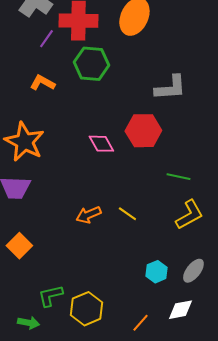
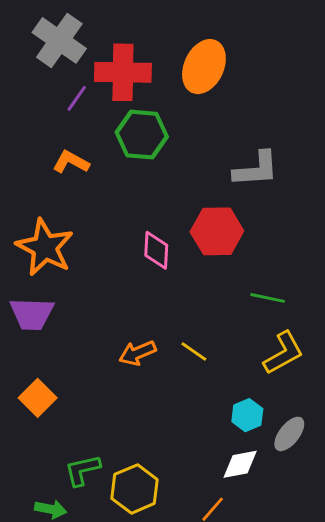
pink diamond: (101, 144) -> (156, 250), turned 32
cyan hexagon: (156, 272) -> (247, 415), moved
white diamond: (180, 310) -> (240, 464), moved

